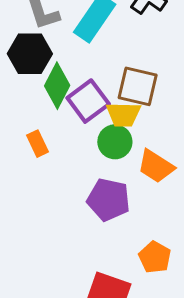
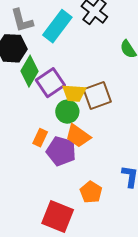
brown square: (138, 86) -> (97, 95), moved, turned -36
orange rectangle: (38, 144) -> (40, 138), moved, turned 48
orange trapezoid: (156, 166) -> (78, 136), moved

